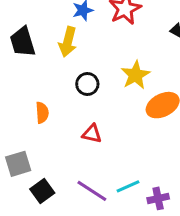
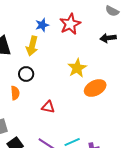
black circle: (87, 84) -> (26, 74), moved

